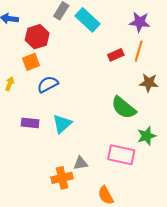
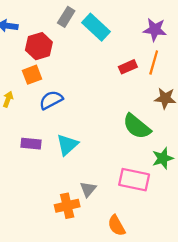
gray triangle: (81, 163) -> (88, 189), turned -42

